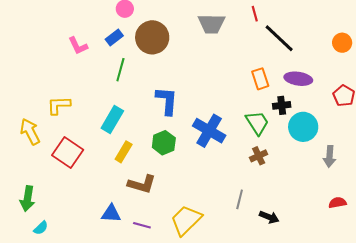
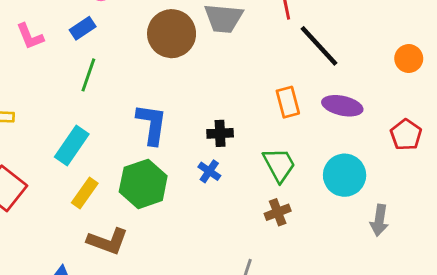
brown circle: (152, 37) -> (172, 34), moved
black cross: (282, 105) -> (220, 133), moved
blue cross: (209, 131) -> (209, 171), size x0.5
green hexagon: (164, 143) -> (143, 184), size x1.4

